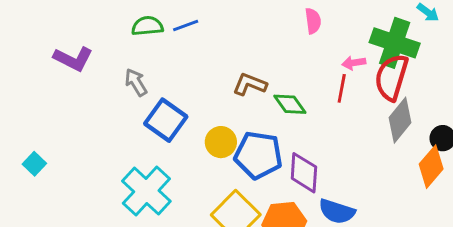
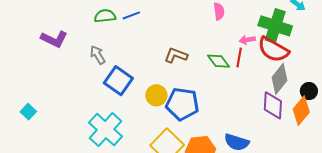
red semicircle: (391, 77) -> (273, 50), turned -76
green diamond: (290, 104) -> (218, 61), moved
purple diamond: (304, 173) -> (273, 105), moved

